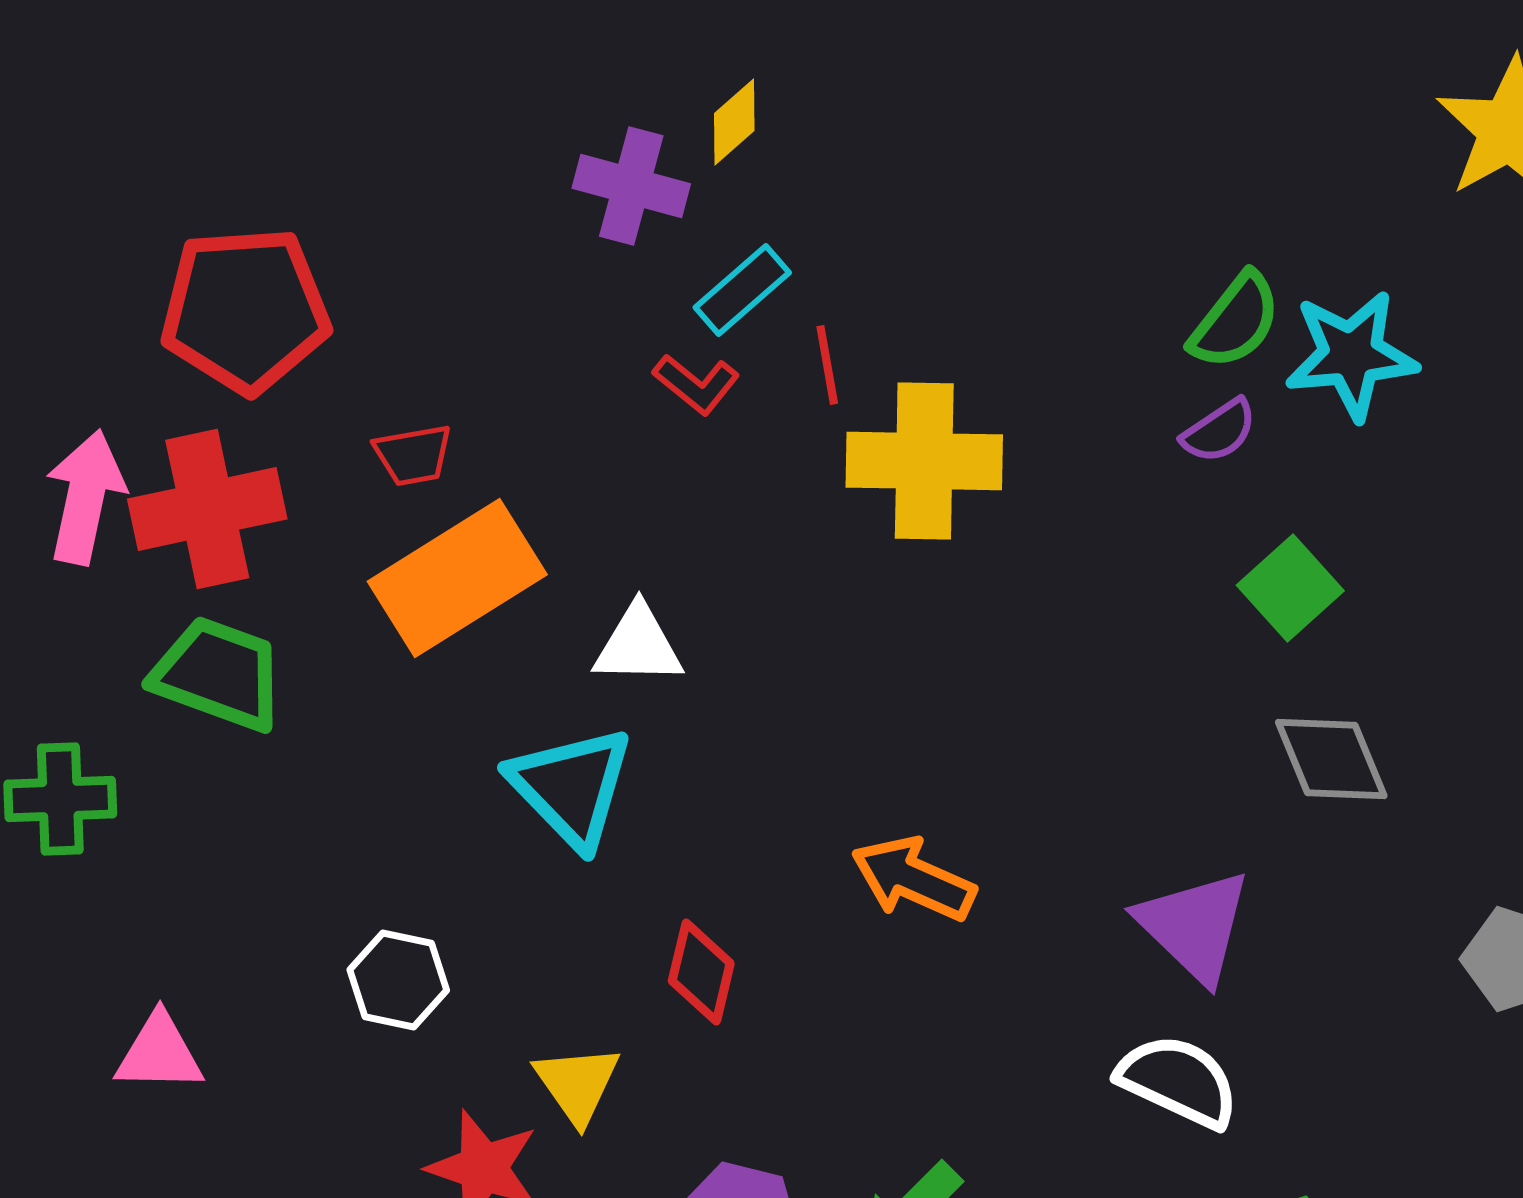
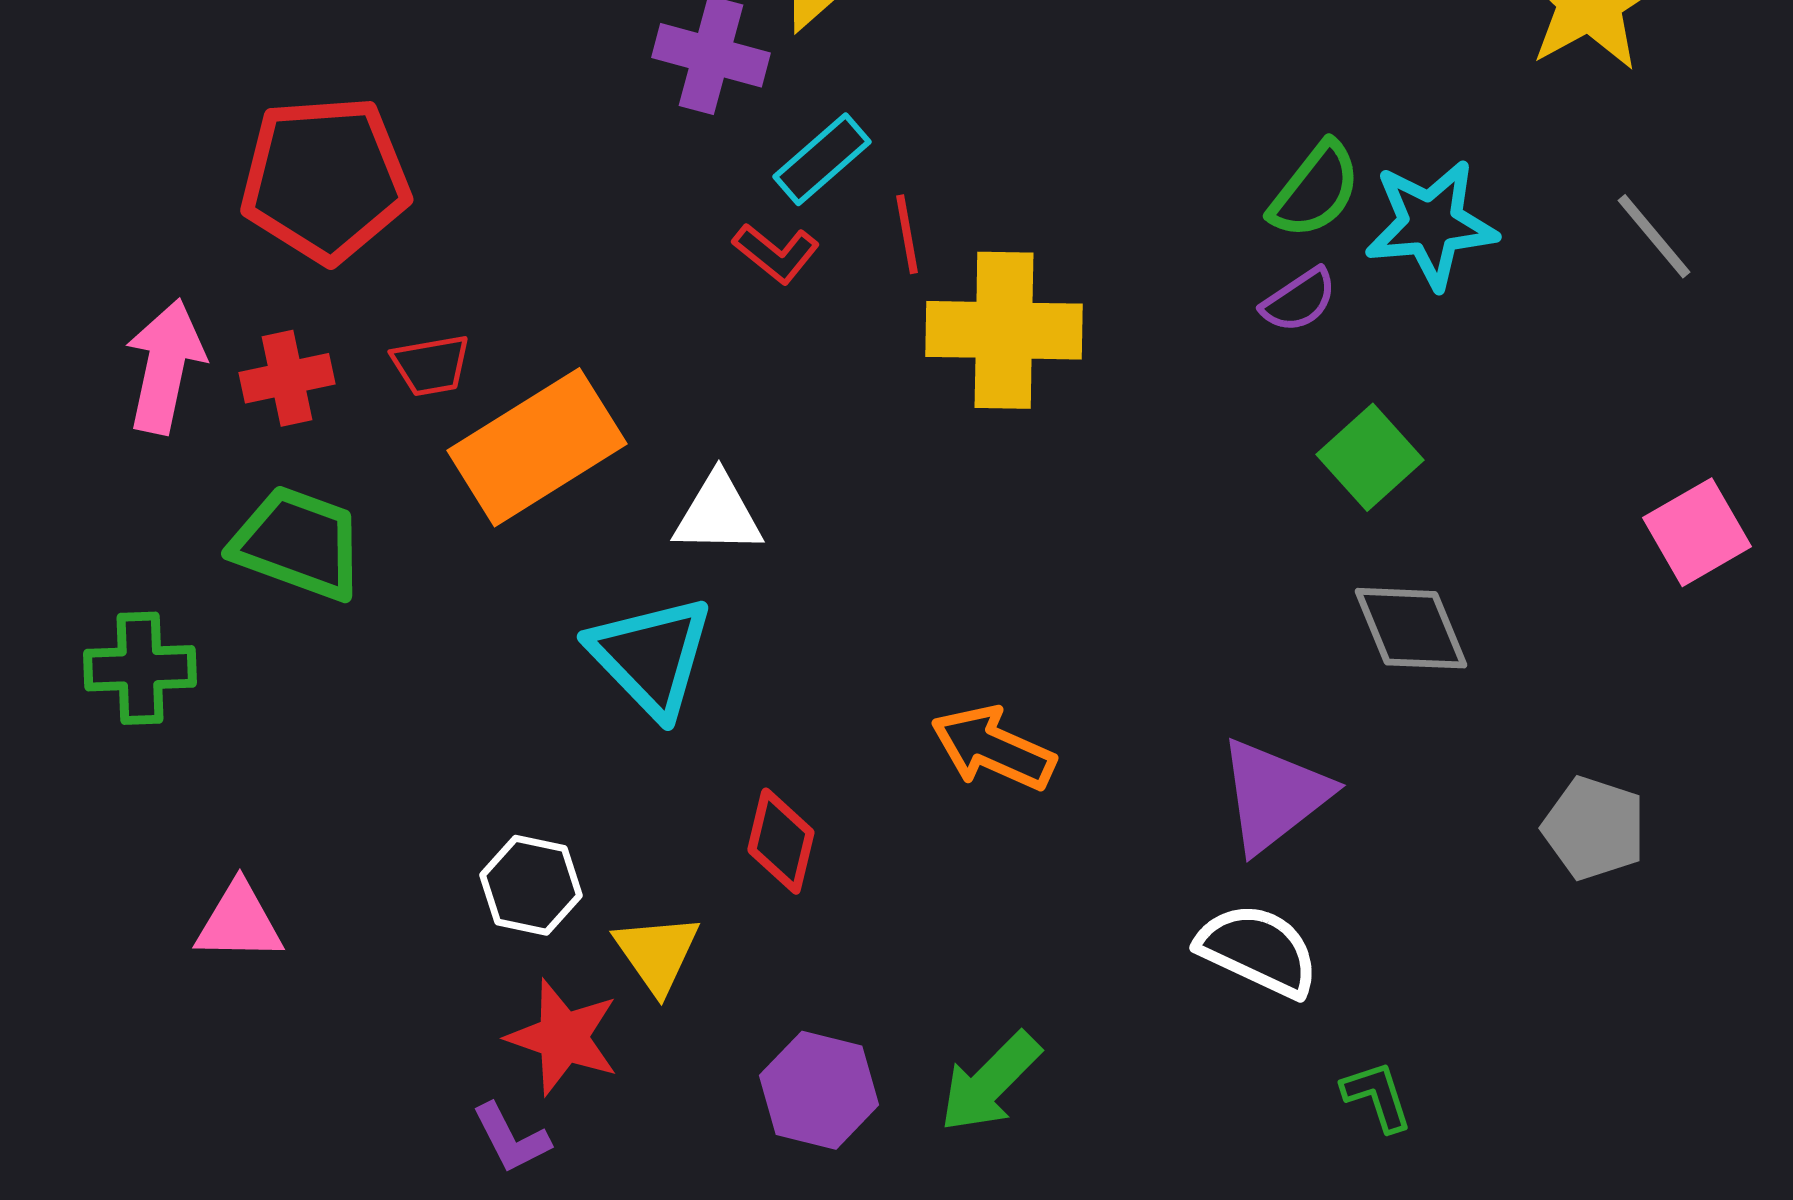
red trapezoid: (413, 455) -> (431, 365), moved
red cross: (207, 509) -> (287, 378), size x0.6
purple triangle: (1194, 926) -> (1274, 795), turned 38
white hexagon: (398, 980) -> (531, 885), moved

